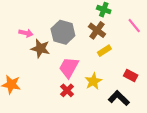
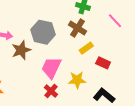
brown star: (40, 48) -> (21, 50), turned -30
red rectangle: (131, 75) -> (103, 63), moved
yellow star: (93, 81) -> (77, 80), turned 30

